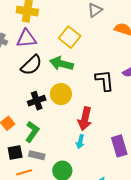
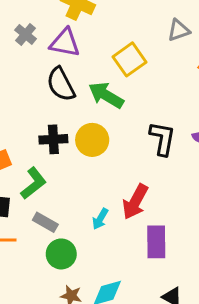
black semicircle: (31, 65) -> (61, 84), turned 90
red arrow: (85, 119) -> (135, 202), moved
gray rectangle: (37, 155) -> (45, 222), moved

